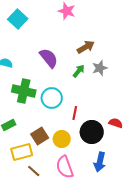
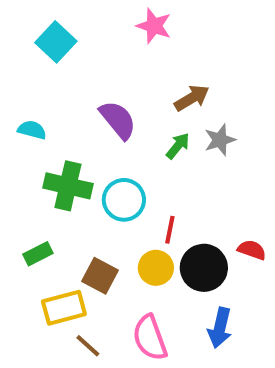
brown square: (40, 136) -> (100, 276), turned -30
yellow circle: (62, 139) -> (156, 268), moved

